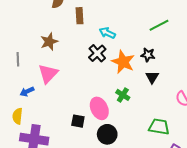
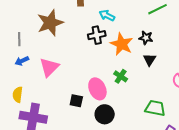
brown star: (49, 42) -> (50, 23), size x1.5
black cross: (97, 53) -> (97, 35), turned 30
pink triangle: (48, 74) -> (49, 67), moved
blue arrow: (27, 92) -> (22, 61), moved

